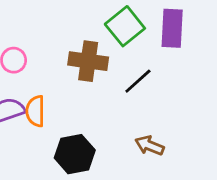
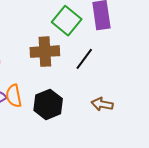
black hexagon: (75, 154) -> (48, 104), moved

